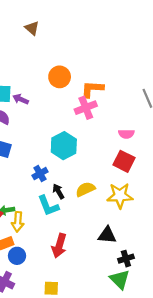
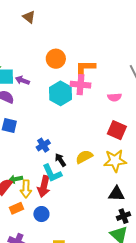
pink cross: (86, 108) -> (81, 85), turned 30
pink semicircle: (126, 134) -> (114, 97), moved
cyan hexagon: (64, 146) -> (60, 93), moved
black triangle: (107, 235) -> (116, 194), moved
red arrow: (59, 246) -> (44, 186), moved
blue circle: (17, 256) -> (41, 214), moved

